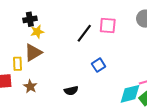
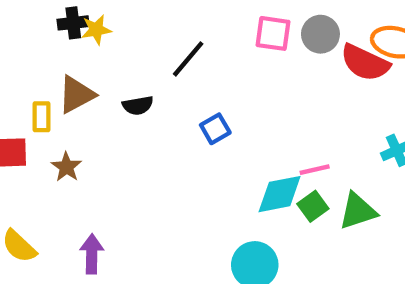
pink square: (108, 26) -> (273, 33), moved
yellow star: (37, 32) -> (96, 30), moved
black semicircle: (71, 91) -> (138, 105), moved

